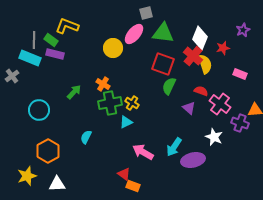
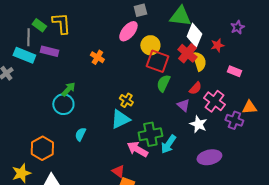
yellow L-shape: (67, 26) -> (61, 23), turned 65
green triangle: (163, 33) -> (180, 16), moved
green rectangle: (51, 40) -> (39, 25), moved
yellow circle: (113, 48) -> (150, 45), moved
orange cross: (103, 84) -> (97, 57), moved
red semicircle: (201, 91) -> (195, 88), turned 112
green cross: (110, 103) -> (150, 134), moved
cyan circle: (39, 110) -> (63, 104), moved
cyan triangle: (126, 122) -> (120, 119), size x1.5
white star: (214, 137) -> (198, 124), moved
purple ellipse: (193, 160) -> (209, 157), moved

